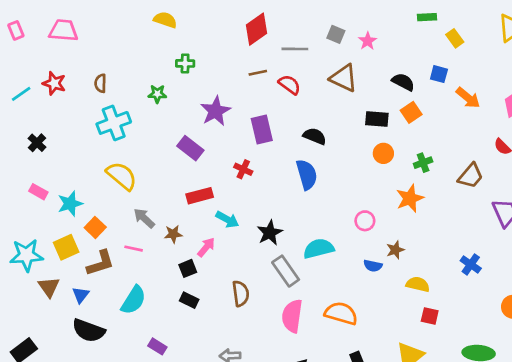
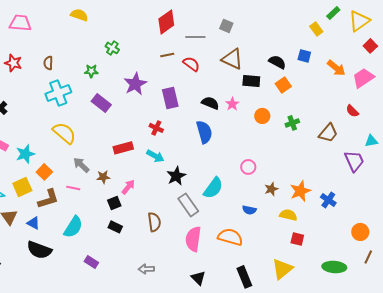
green rectangle: (427, 17) -> (333, 13), moved, turned -40
yellow semicircle: (165, 20) -> (79, 15), moved
pink star: (368, 41) -> (232, 104), moved
green cross: (185, 63) -> (112, 48), turned 32
orange arrow: (468, 98) -> (336, 68), moved
black rectangle: (377, 119) -> (251, 81), moved
purple rectangle: (190, 148) -> (101, 103), moved
orange star: (410, 198) -> (300, 191), moved
cyan arrow: (227, 219) -> (155, 156), moved
cyan semicircle: (319, 249) -> (213, 188), turned 140
blue semicircle: (373, 266) -> (249, 210), moved
blue triangle: (81, 295) -> (33, 223), turned -40

